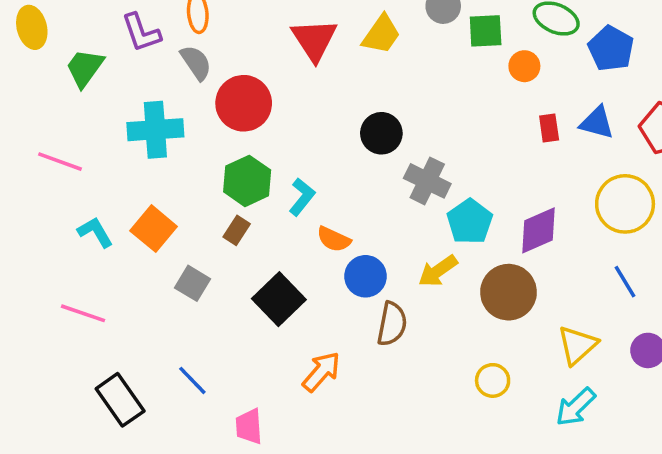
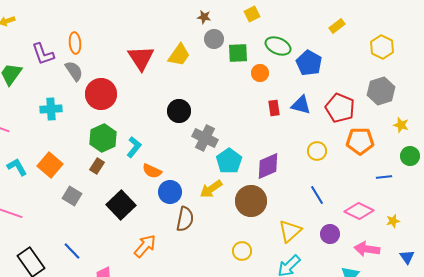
cyan cross: (155, 130) -> (51, 109), size x0.7
yellow circle: (625, 204) -> (317, 151), size x0.6

